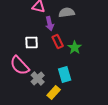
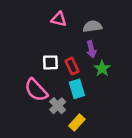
purple arrow: (50, 24) -> (91, 49), moved
red rectangle: (58, 42) -> (72, 66), moved
cyan rectangle: (65, 74) -> (77, 89), moved

